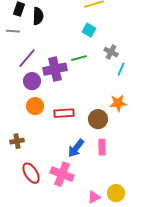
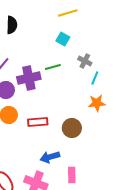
orange star: (118, 103) -> (97, 103), moved
pink rectangle: (102, 147) -> (72, 175), moved
blue arrow: (76, 148) -> (50, 157), turned 36

